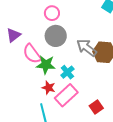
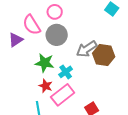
purple triangle: (14, 35) -> (16, 40), moved
gray arrow: (87, 48) -> (87, 49), turned -75
pink semicircle: (32, 54) -> (32, 25), moved

